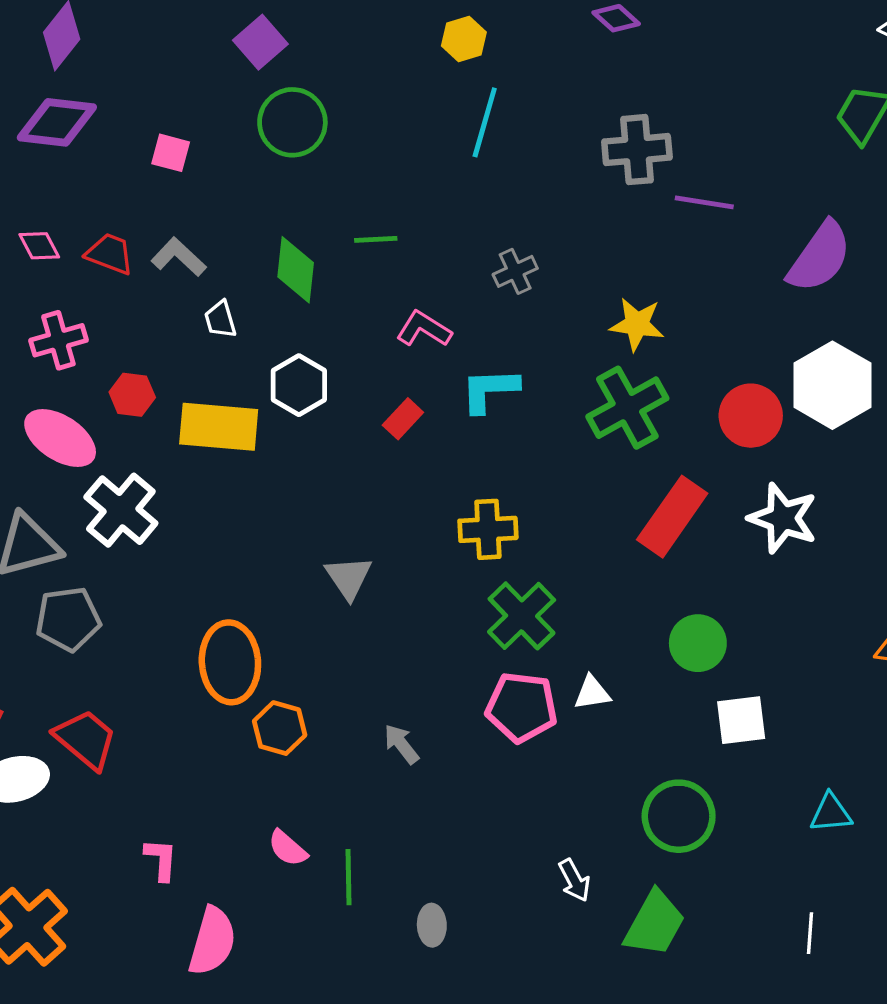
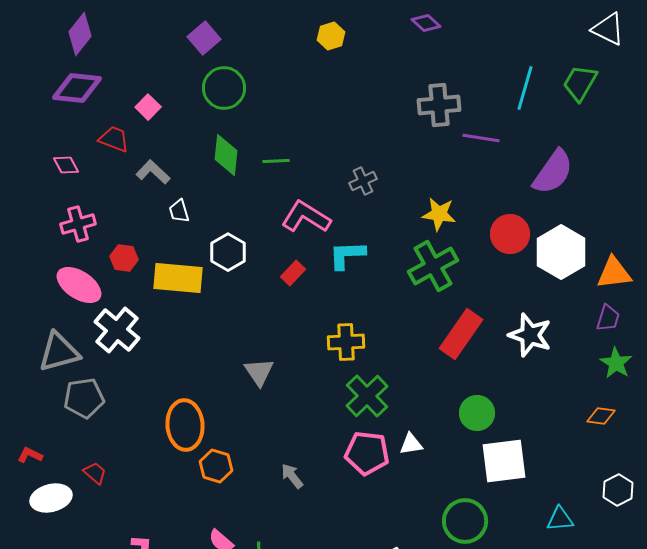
cyan line: (485, 122) -> (525, 88), moved
pink square: (171, 153) -> (148, 107), turned 30
red trapezoid: (110, 254) -> (114, 139), moved
green diamond: (296, 270) -> (226, 155), moved
pink L-shape: (424, 329) -> (306, 217), size x1.4
red circle: (751, 416) -> (510, 234), moved
white square: (741, 720) -> (504, 461), size x1.4
red trapezoid: (86, 739) -> (95, 473), size x0.6

